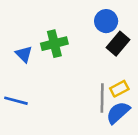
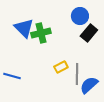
blue triangle: (24, 54) -> (24, 28), moved, size x1.5
yellow rectangle: (119, 89) -> (61, 67), moved

